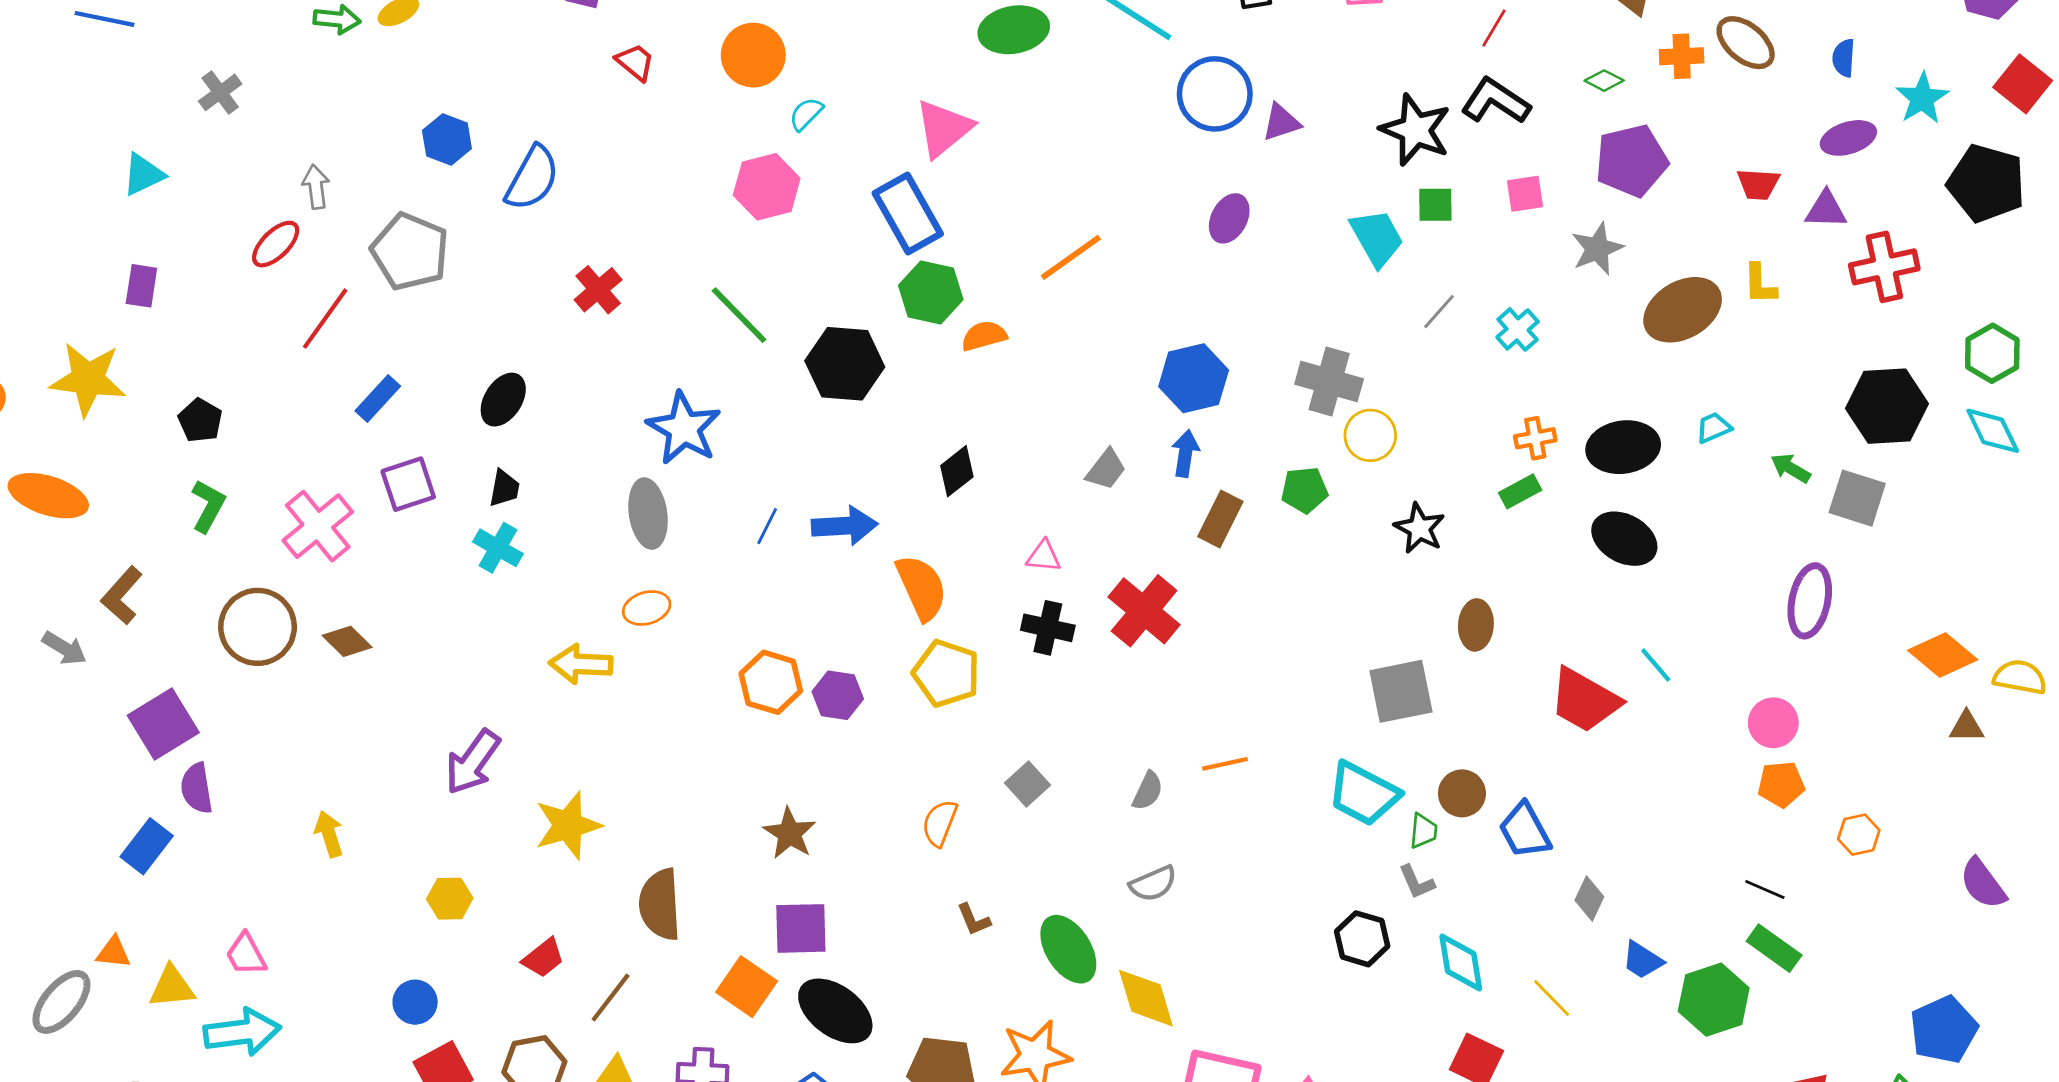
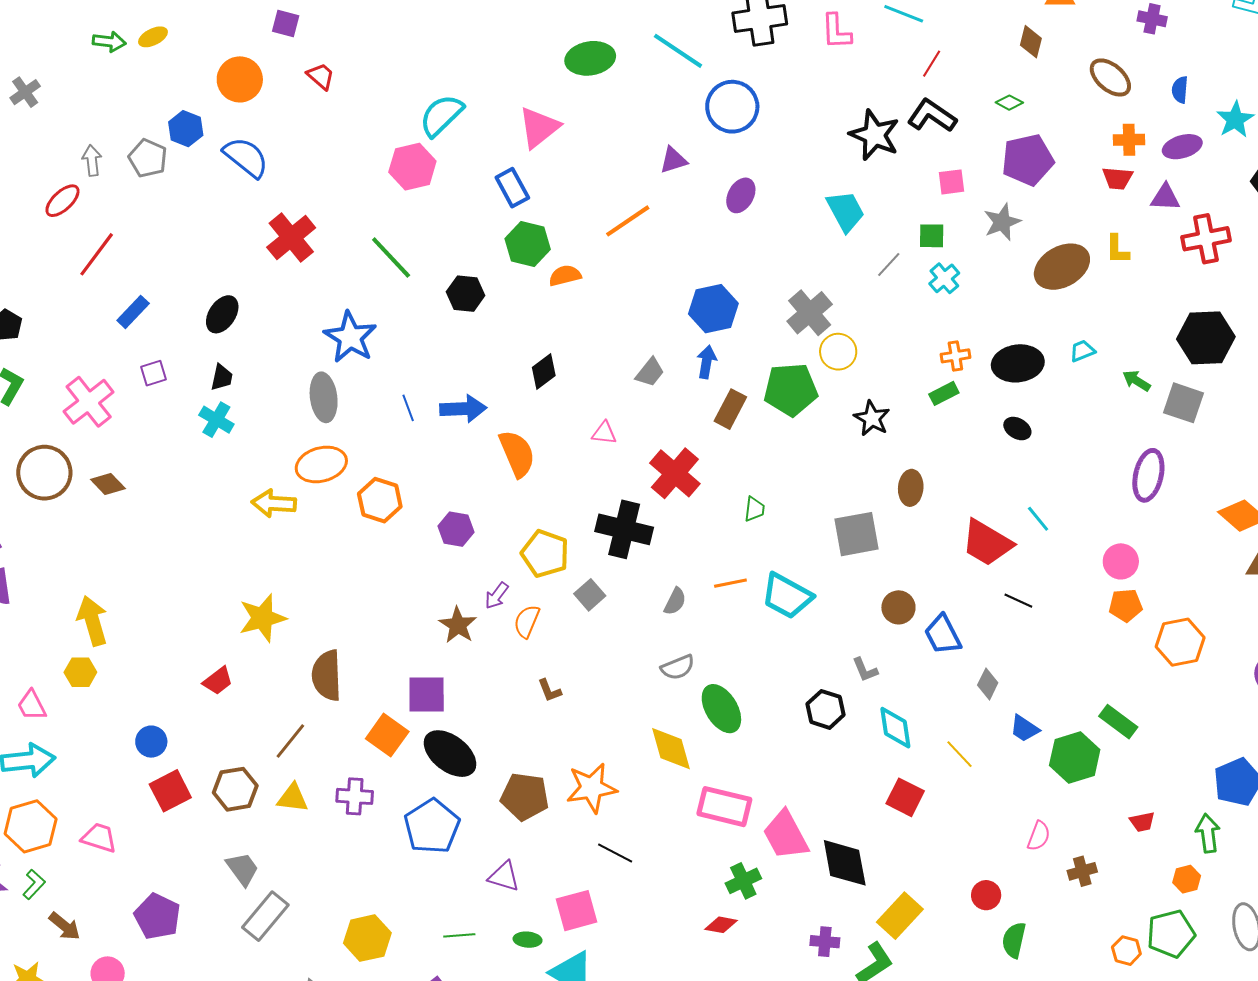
orange circle: (753, 55) -> (240, 79), moved
orange cross: (1682, 56) -> (1129, 140), moved
cyan semicircle: (806, 114) -> (441, 115), size x1.8
purple triangle: (1281, 122) -> (673, 160), moved
blue semicircle: (532, 178) -> (246, 157), turned -81
green square: (1435, 205) -> (932, 236), moved
blue rectangle: (908, 214) -> (512, 188), size x0.7
gray pentagon: (410, 252) -> (148, 158), moved, size x0.7
red cross: (598, 290) -> (291, 238), size x1.4
black hexagon: (845, 364) -> (466, 294), size x0.7
gray cross: (1329, 382) -> (810, 313), turned 33
purple square: (408, 484) -> (153, 373), size x0.7
green pentagon: (1304, 490) -> (791, 390), size x1.6
blue line: (767, 526) -> (408, 408), turned -48
black ellipse: (1624, 539) -> (1017, 429), size x0.6
orange ellipse: (647, 608) -> (321, 464), size x1.5
black cross: (1048, 628) -> (624, 529), moved, size x1.5
yellow pentagon: (946, 673) -> (545, 554), moved
orange hexagon: (771, 682) -> (380, 500), moved
purple arrow: (473, 762) -> (497, 596), moved, size x0.6
cyan trapezoid: (1363, 794) -> (787, 596), moved
green trapezoid: (1423, 831) -> (754, 509), moved
brown star: (790, 833) -> (458, 625), moved
yellow arrow: (329, 834) -> (92, 621), size x1.5
orange hexagon: (1859, 835) -> (1180, 642), size x1.6
black line: (1765, 889) -> (1018, 601), moved
yellow hexagon: (450, 899) -> (80, 672), moved
green ellipse: (1068, 949) -> (721, 709), moved
red trapezoid: (543, 958) -> (218, 681), moved

